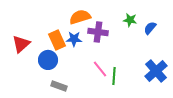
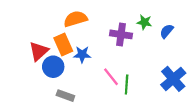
orange semicircle: (80, 17) -> (75, 19), moved
purple cross: (98, 32) -> (121, 34), moved
blue star: (74, 39) -> (82, 54), moved
red triangle: (21, 44) -> (39, 51), moved

